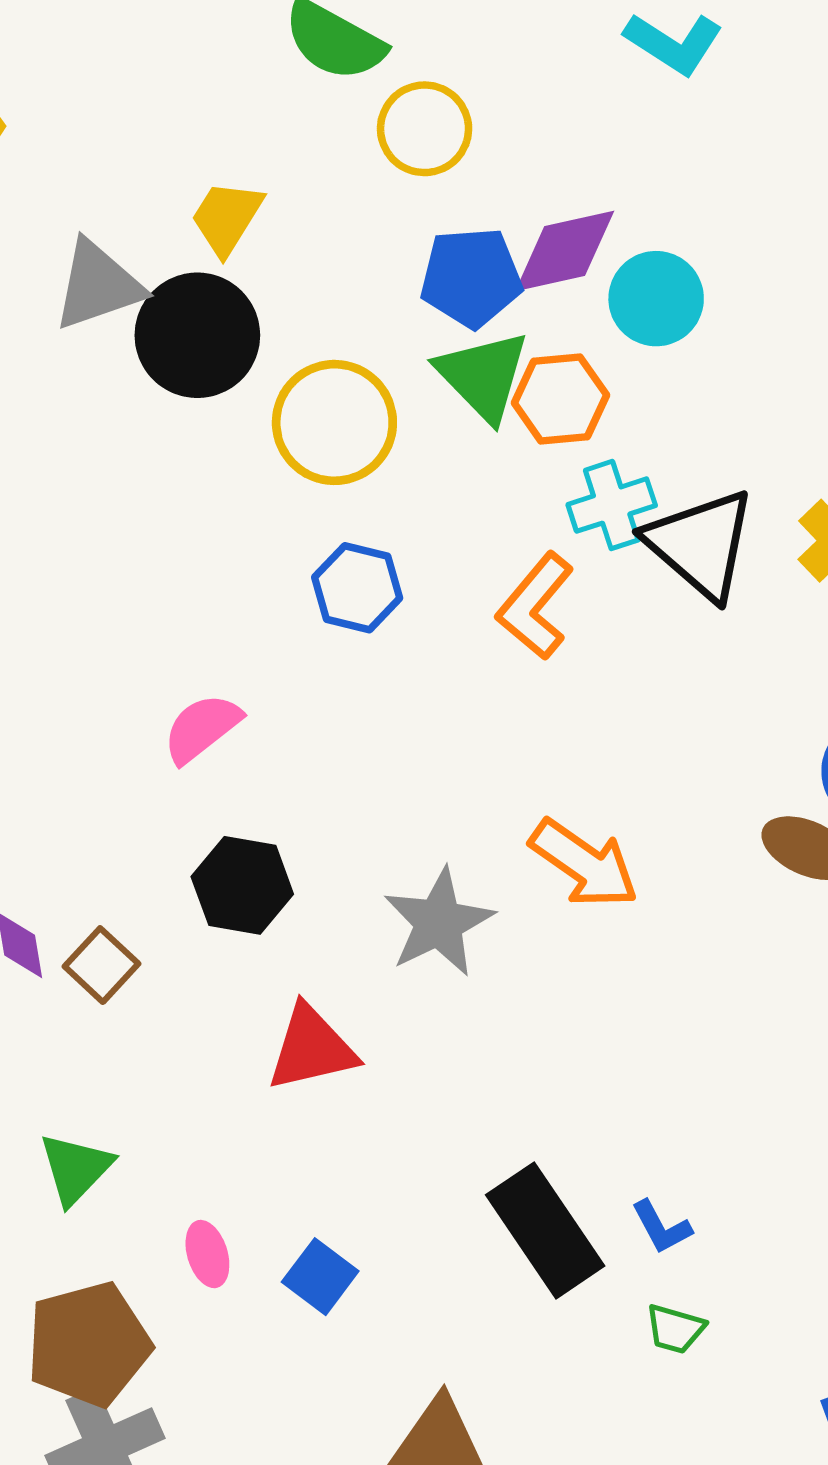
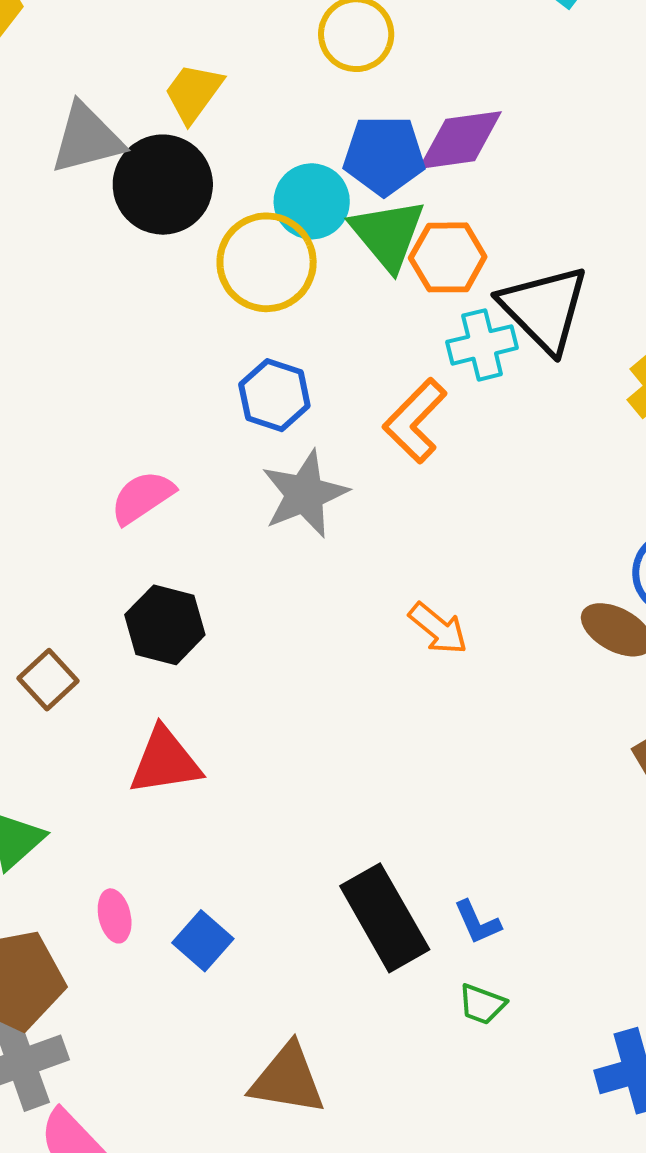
cyan circle: (656, 299) -> (312, 201), moved
black triangle: (701, 544) -> (544, 309), moved
orange arrow: (584, 864) -> (438, 628), size x0.7
gray star: (439, 922) -> (305, 494), moved
red triangle: (312, 1048) -> (165, 761), moved

